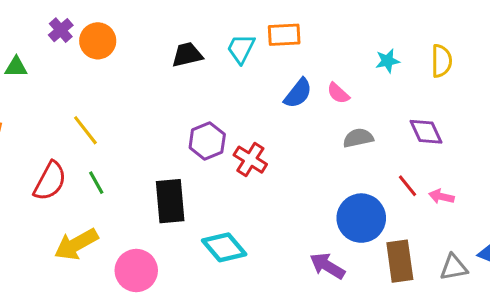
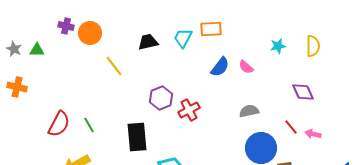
purple cross: (61, 30) -> (66, 26), turned -35
yellow line: (85, 130) -> (114, 66), moved
gray semicircle: (358, 138) -> (249, 111), moved
red cross: (250, 160) -> (189, 110), turned 30

